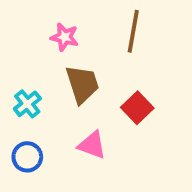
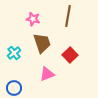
pink triangle: (92, 145) -> (47, 74), turned -42
blue circle: (27, 157) -> (14, 88), moved

